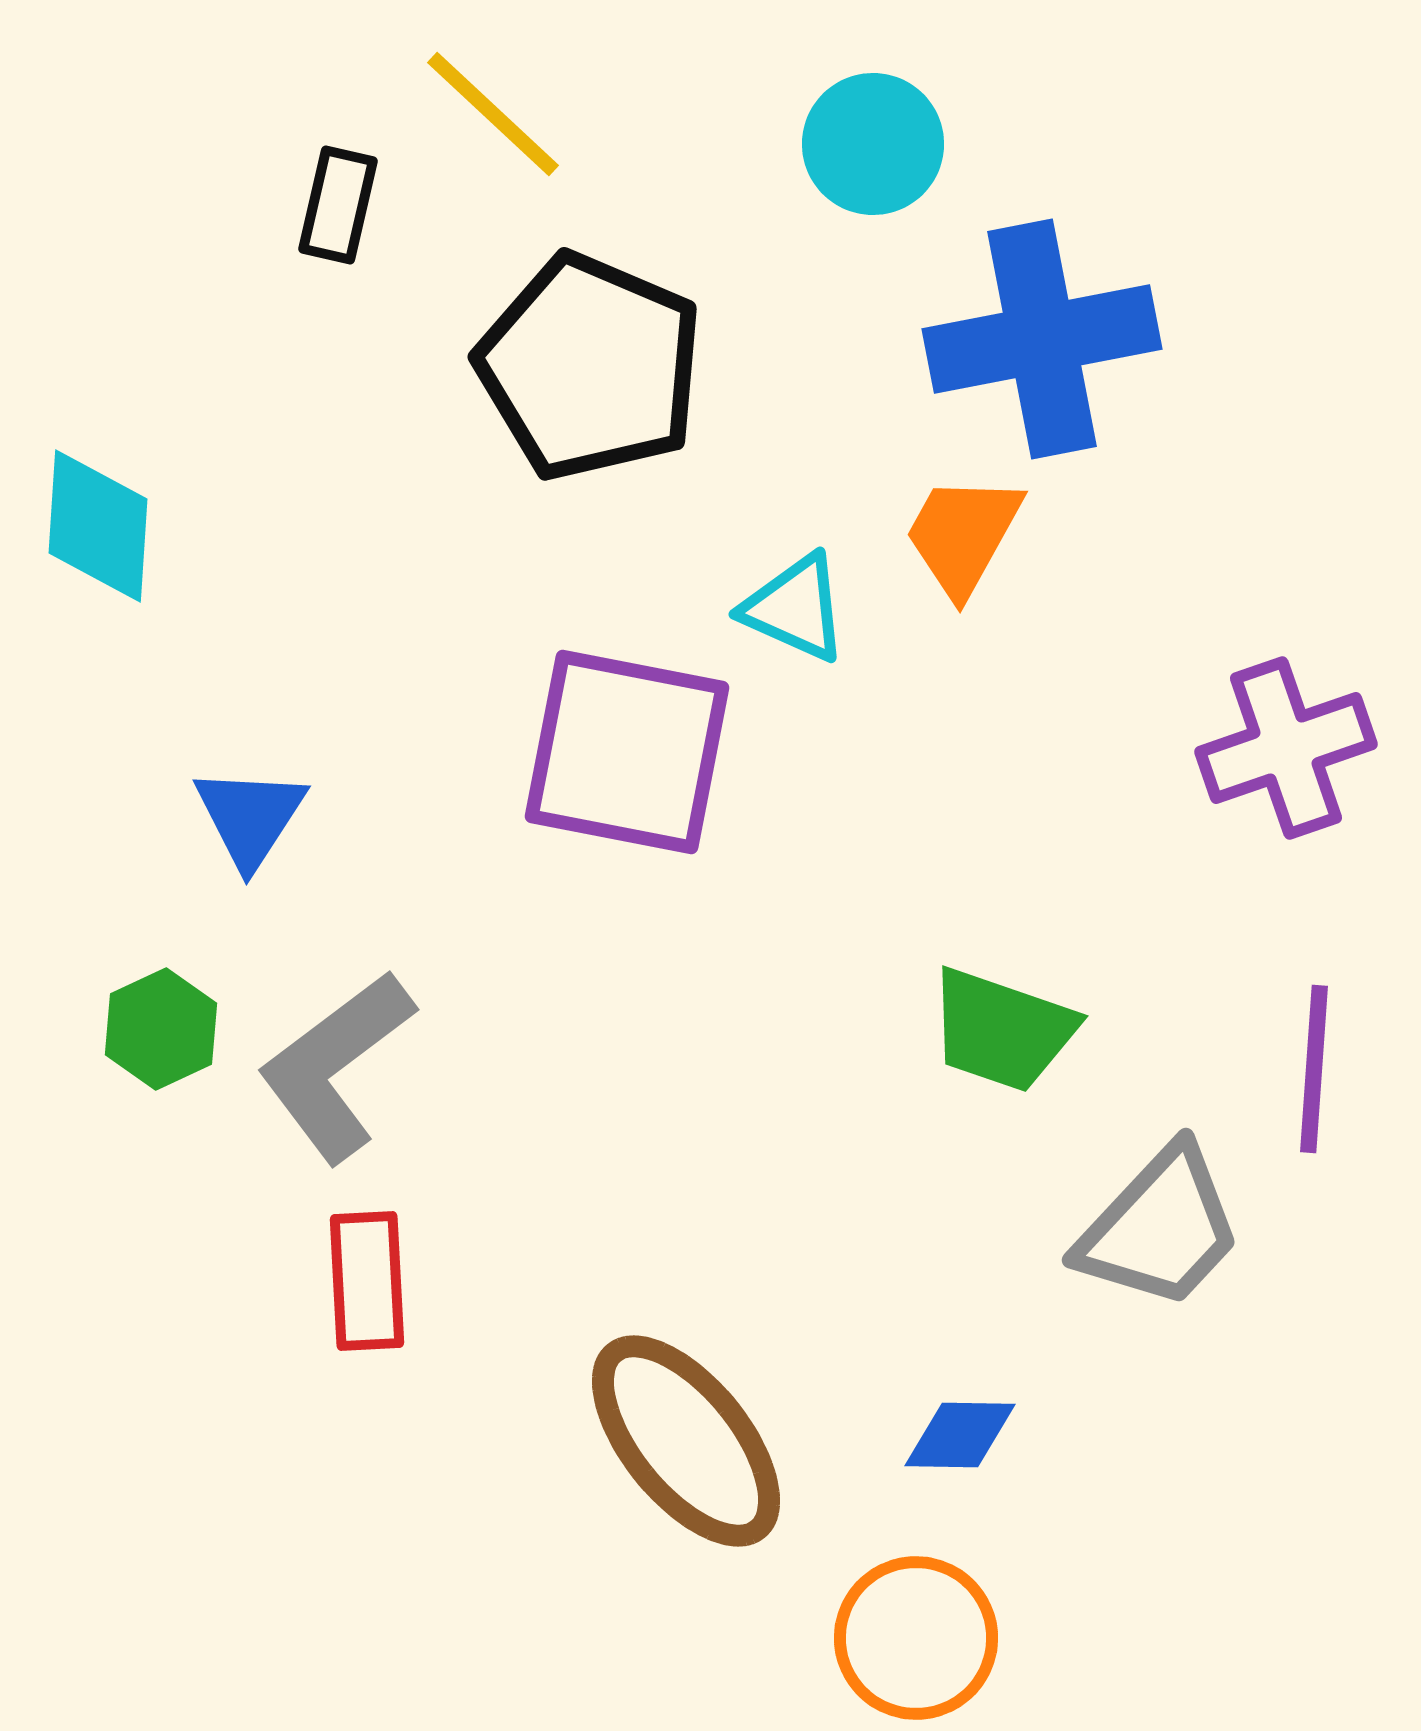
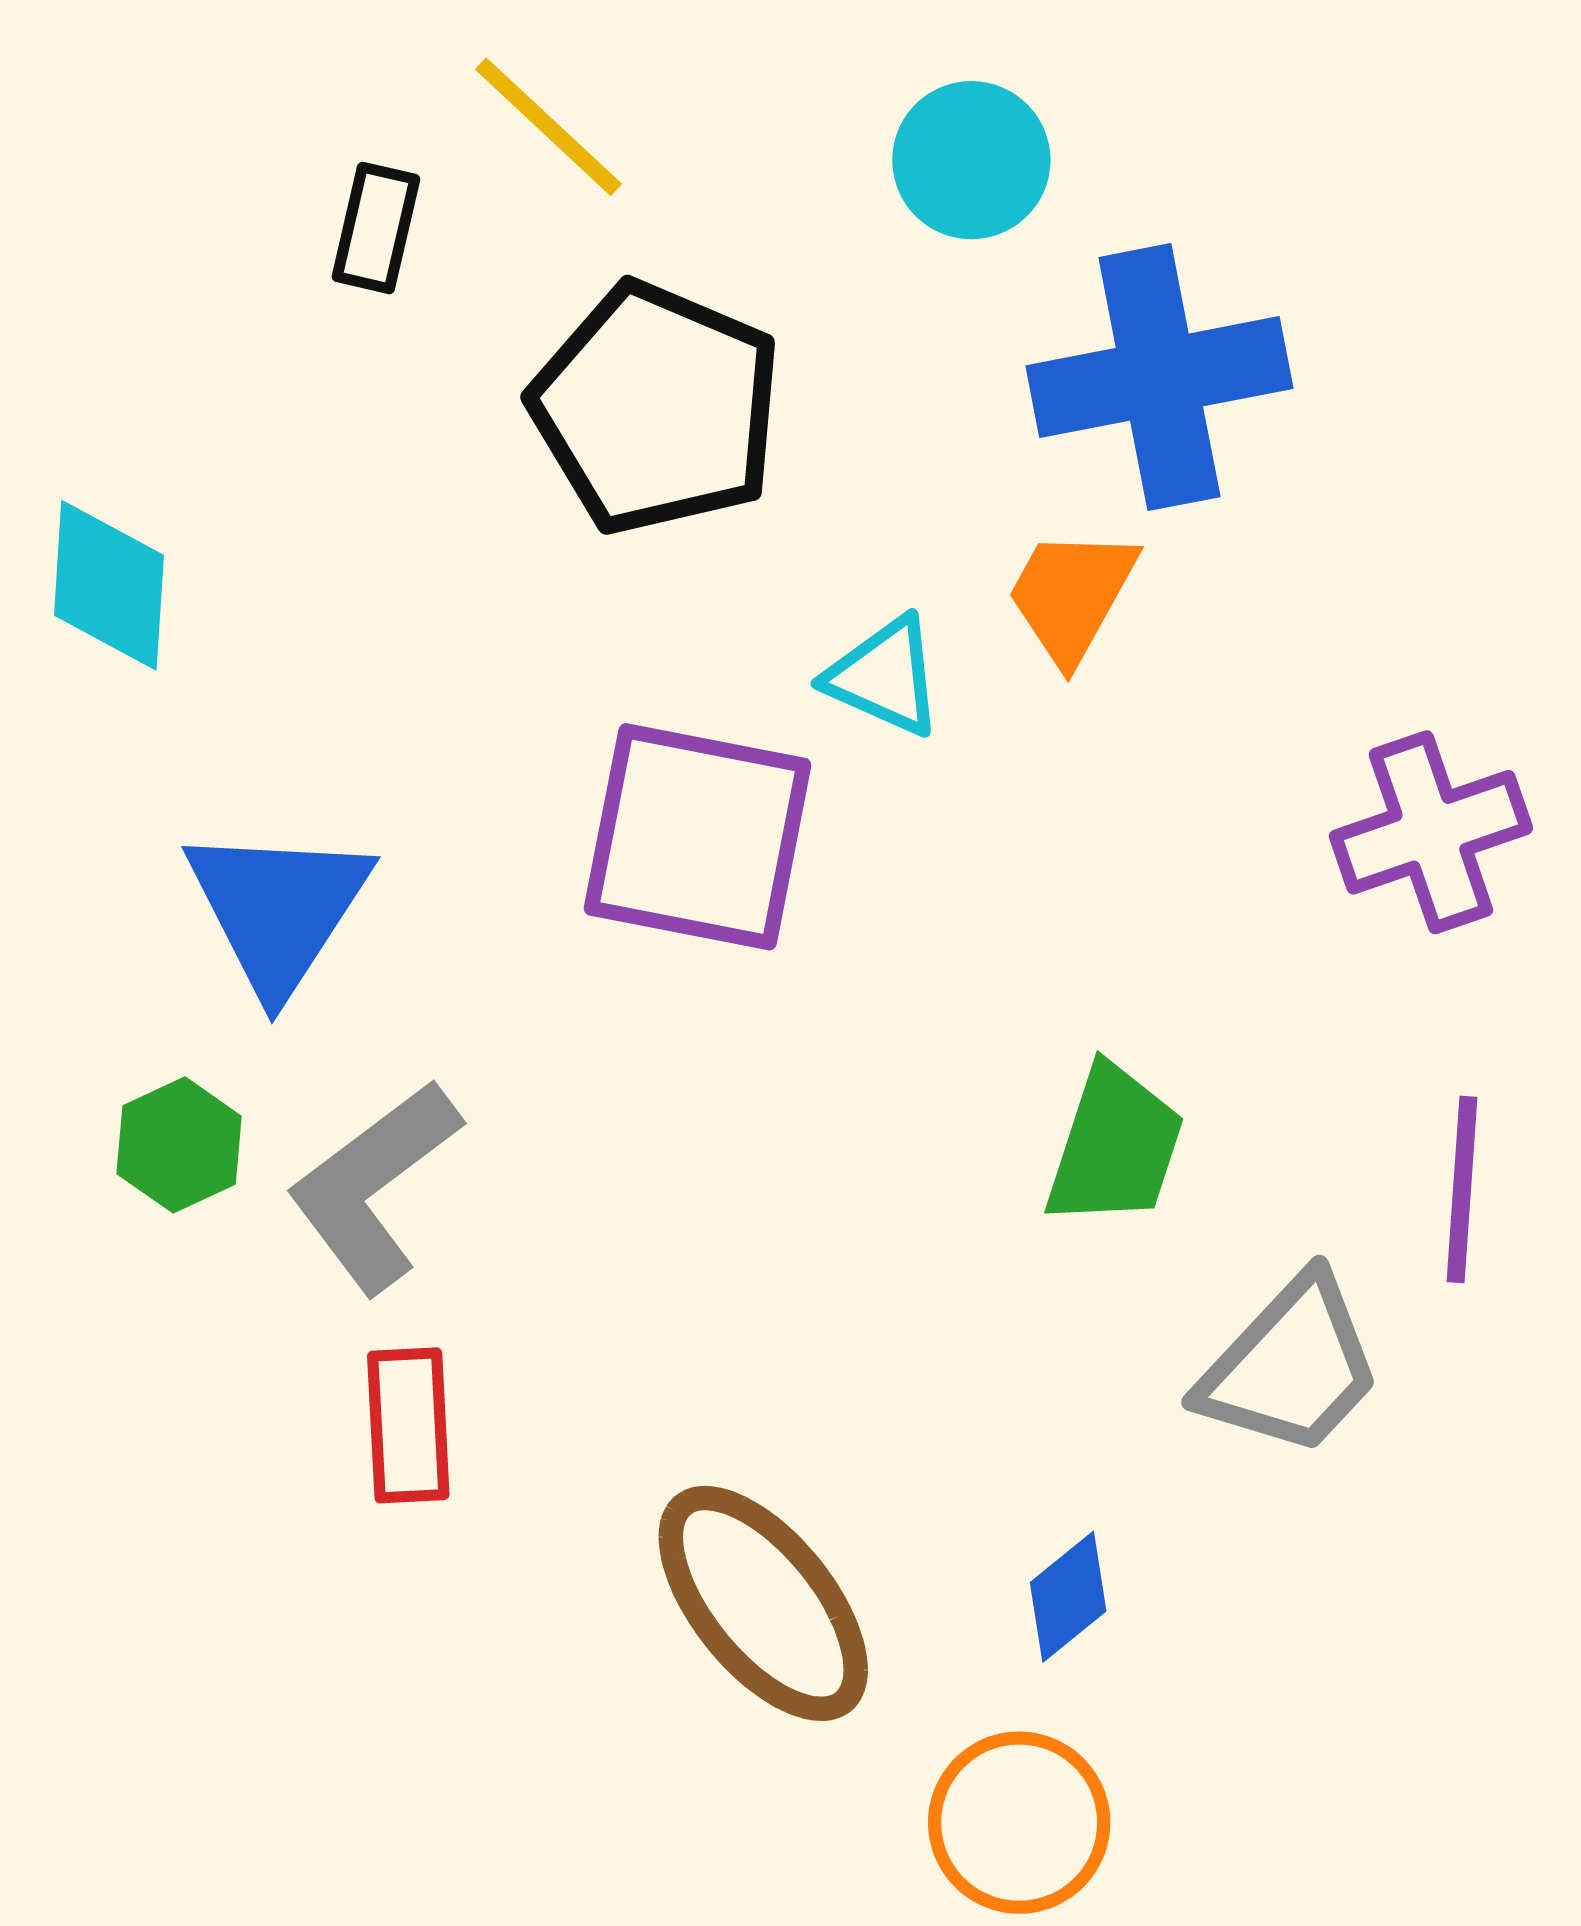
blue triangle: (250, 817) -> (278, 909), size x1.5
green trapezoid: (1002, 1030) -> (1115, 1146), turned -91
blue diamond: (960, 1435) -> (1068, 1597), turned -40

